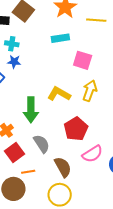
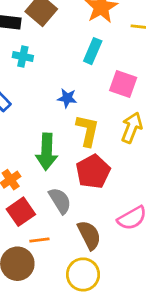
cyan rectangle: (60, 38) -> (93, 51), turned -60
blue star: (14, 62) -> (67, 98), moved
yellow L-shape: (59, 94) -> (88, 131), turned 70
red pentagon: (76, 129) -> (93, 172), moved

